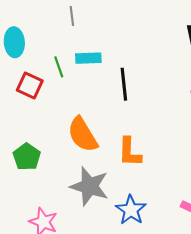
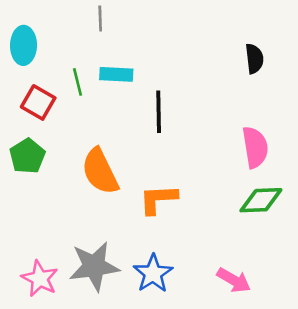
orange L-shape: (130, 152) -> (158, 199), turned 80
green pentagon: (27, 157) -> (27, 156), moved
gray star: (89, 186) -> (94, 266), moved, turned -30

